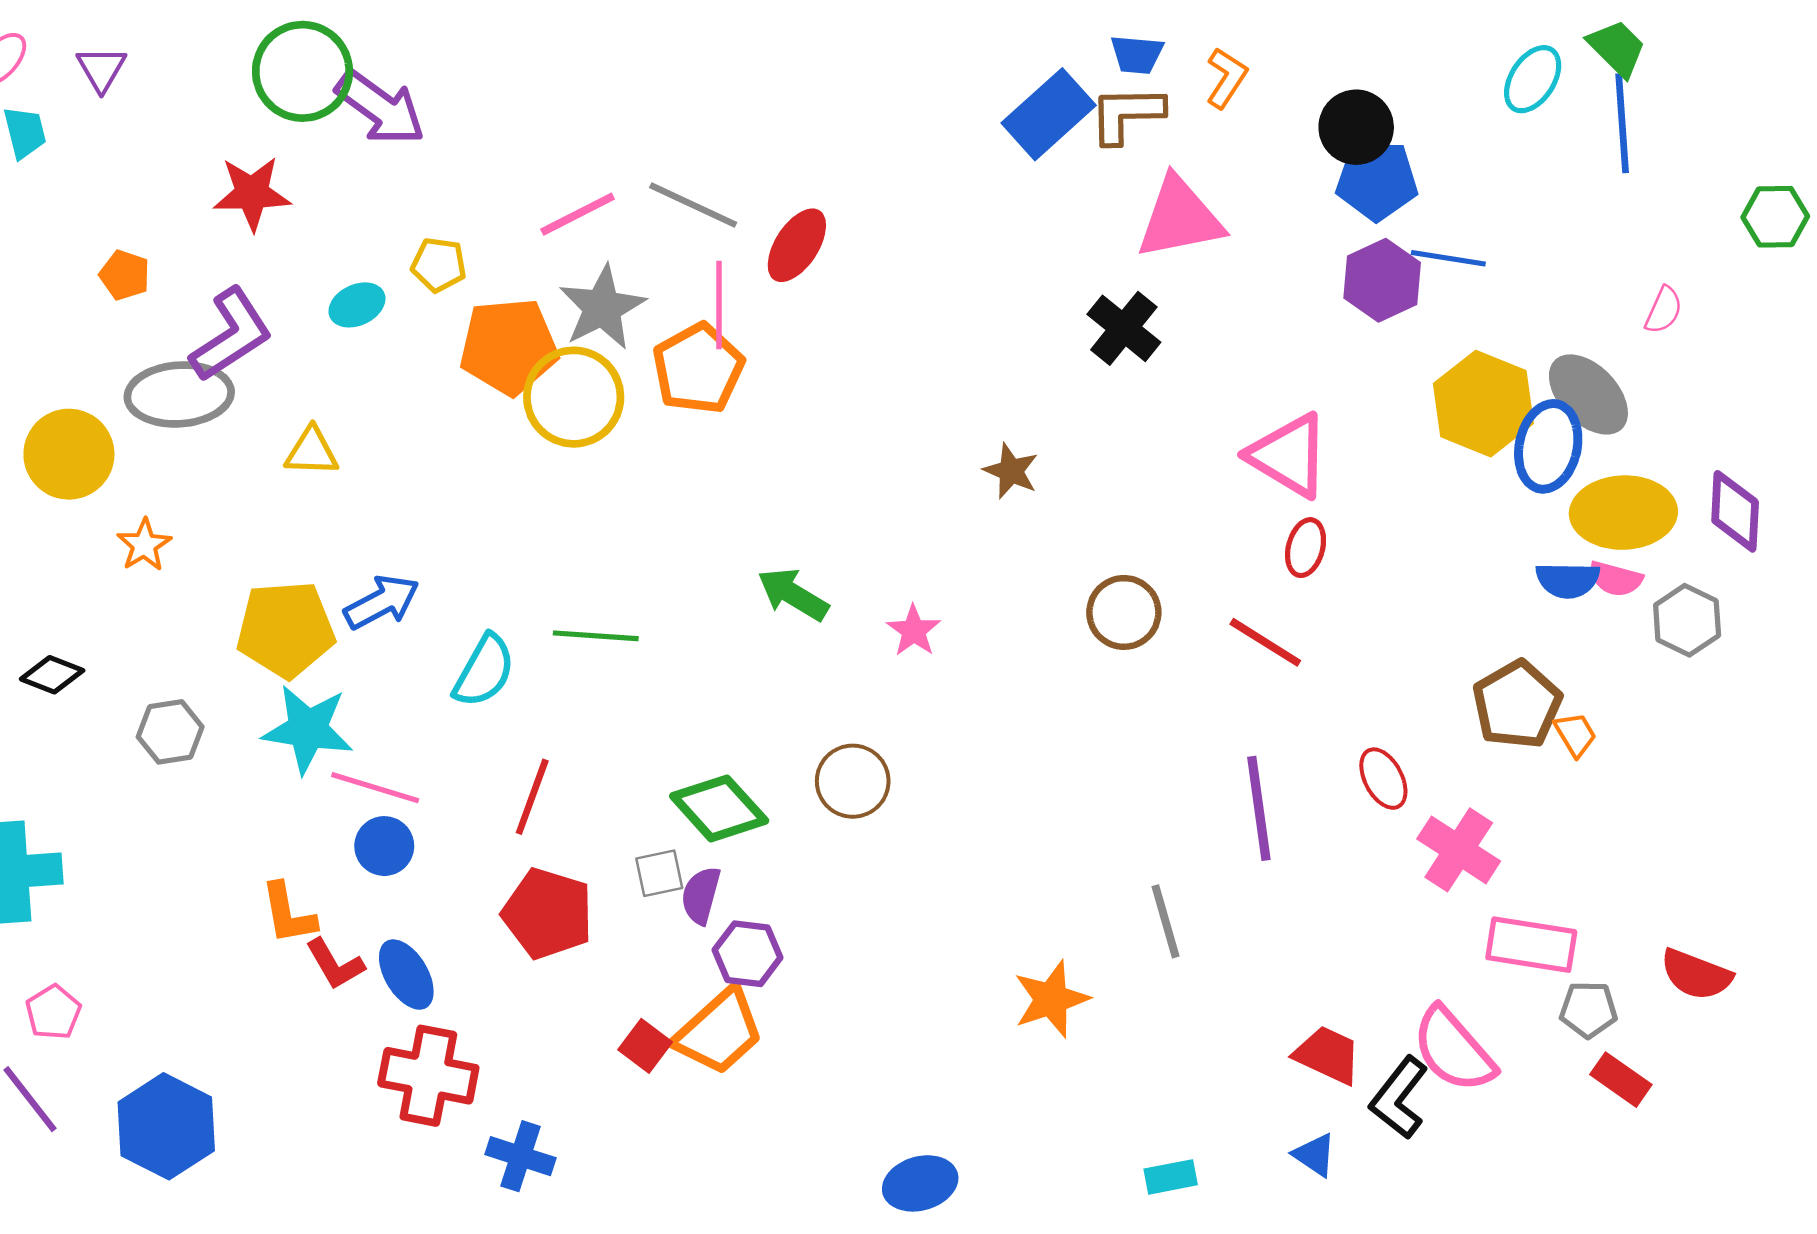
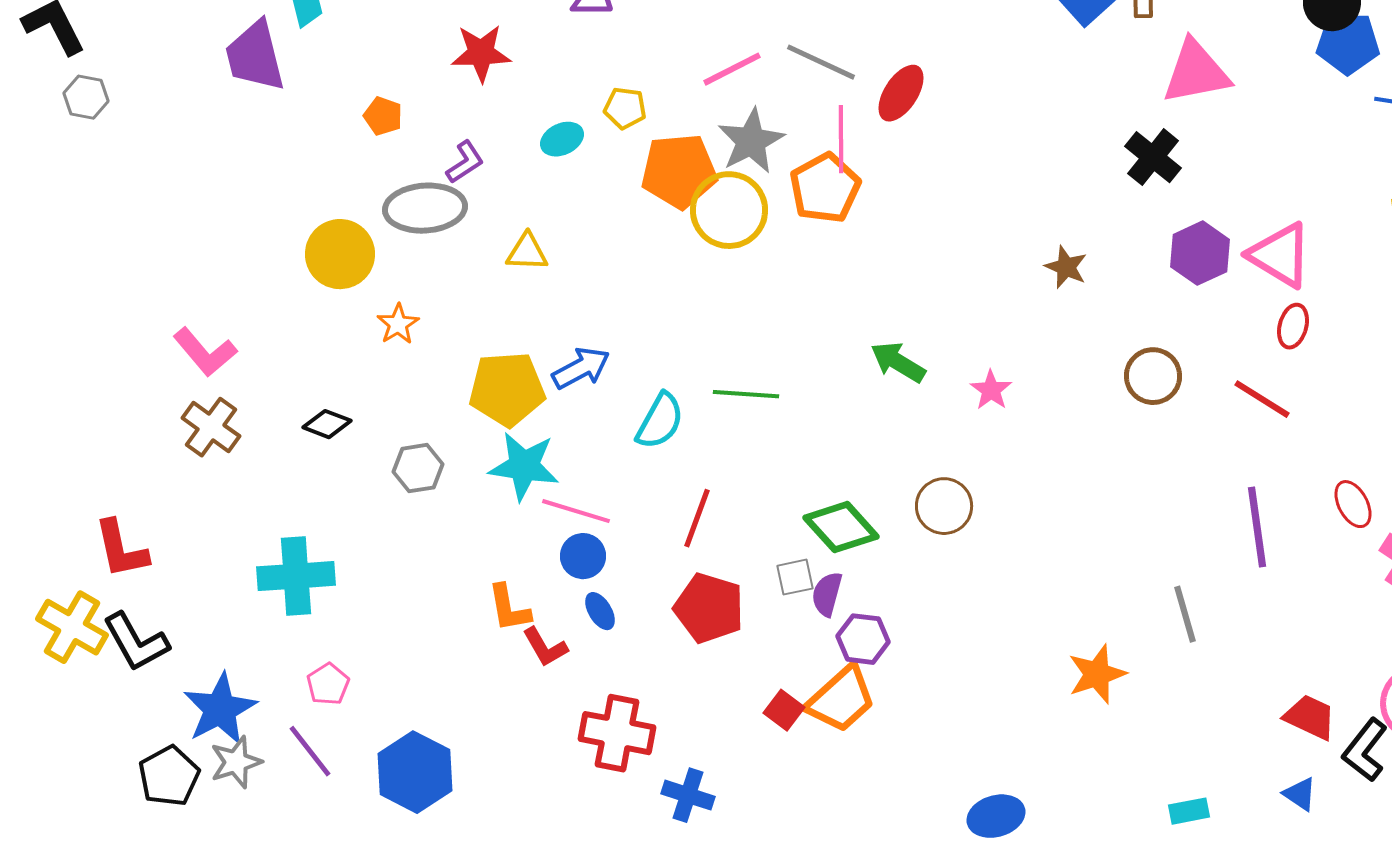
purple hexagon: (1382, 280) -> (1200, 253), moved
purple L-shape: (231, 335) -> (465, 162), size x0.6
blue ellipse: (406, 975) -> (600, 611), moved, size x0.7

